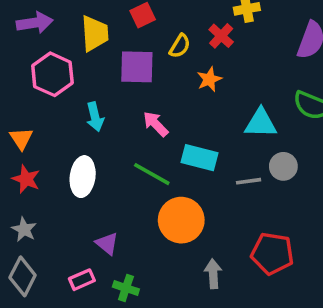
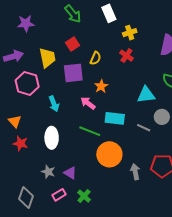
red cross: (221, 36) -> (126, 56), moved
orange star: (209, 79) -> (101, 86), moved
gray line: (249, 181) -> (144, 128), turned 40
gray star: (24, 230) -> (48, 172), moved
gray arrow: (213, 274) -> (135, 172), moved
green cross: (126, 288) -> (84, 196), turned 32

